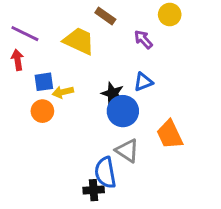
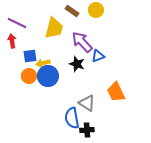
yellow circle: (170, 15) -> (96, 10), moved
purple arrow: (143, 39) -> (82, 42), moved, size x1.6
yellow trapezoid: (79, 41) -> (54, 28), turned 80
blue circle: (123, 111) -> (48, 76), moved
black cross: (94, 190) -> (87, 130), moved

